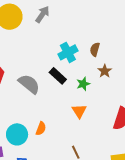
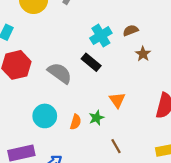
brown semicircle: (95, 49) -> (131, 30), turned 56
green star: (83, 84) -> (96, 118), moved
cyan circle: (17, 134) -> (45, 116), moved

